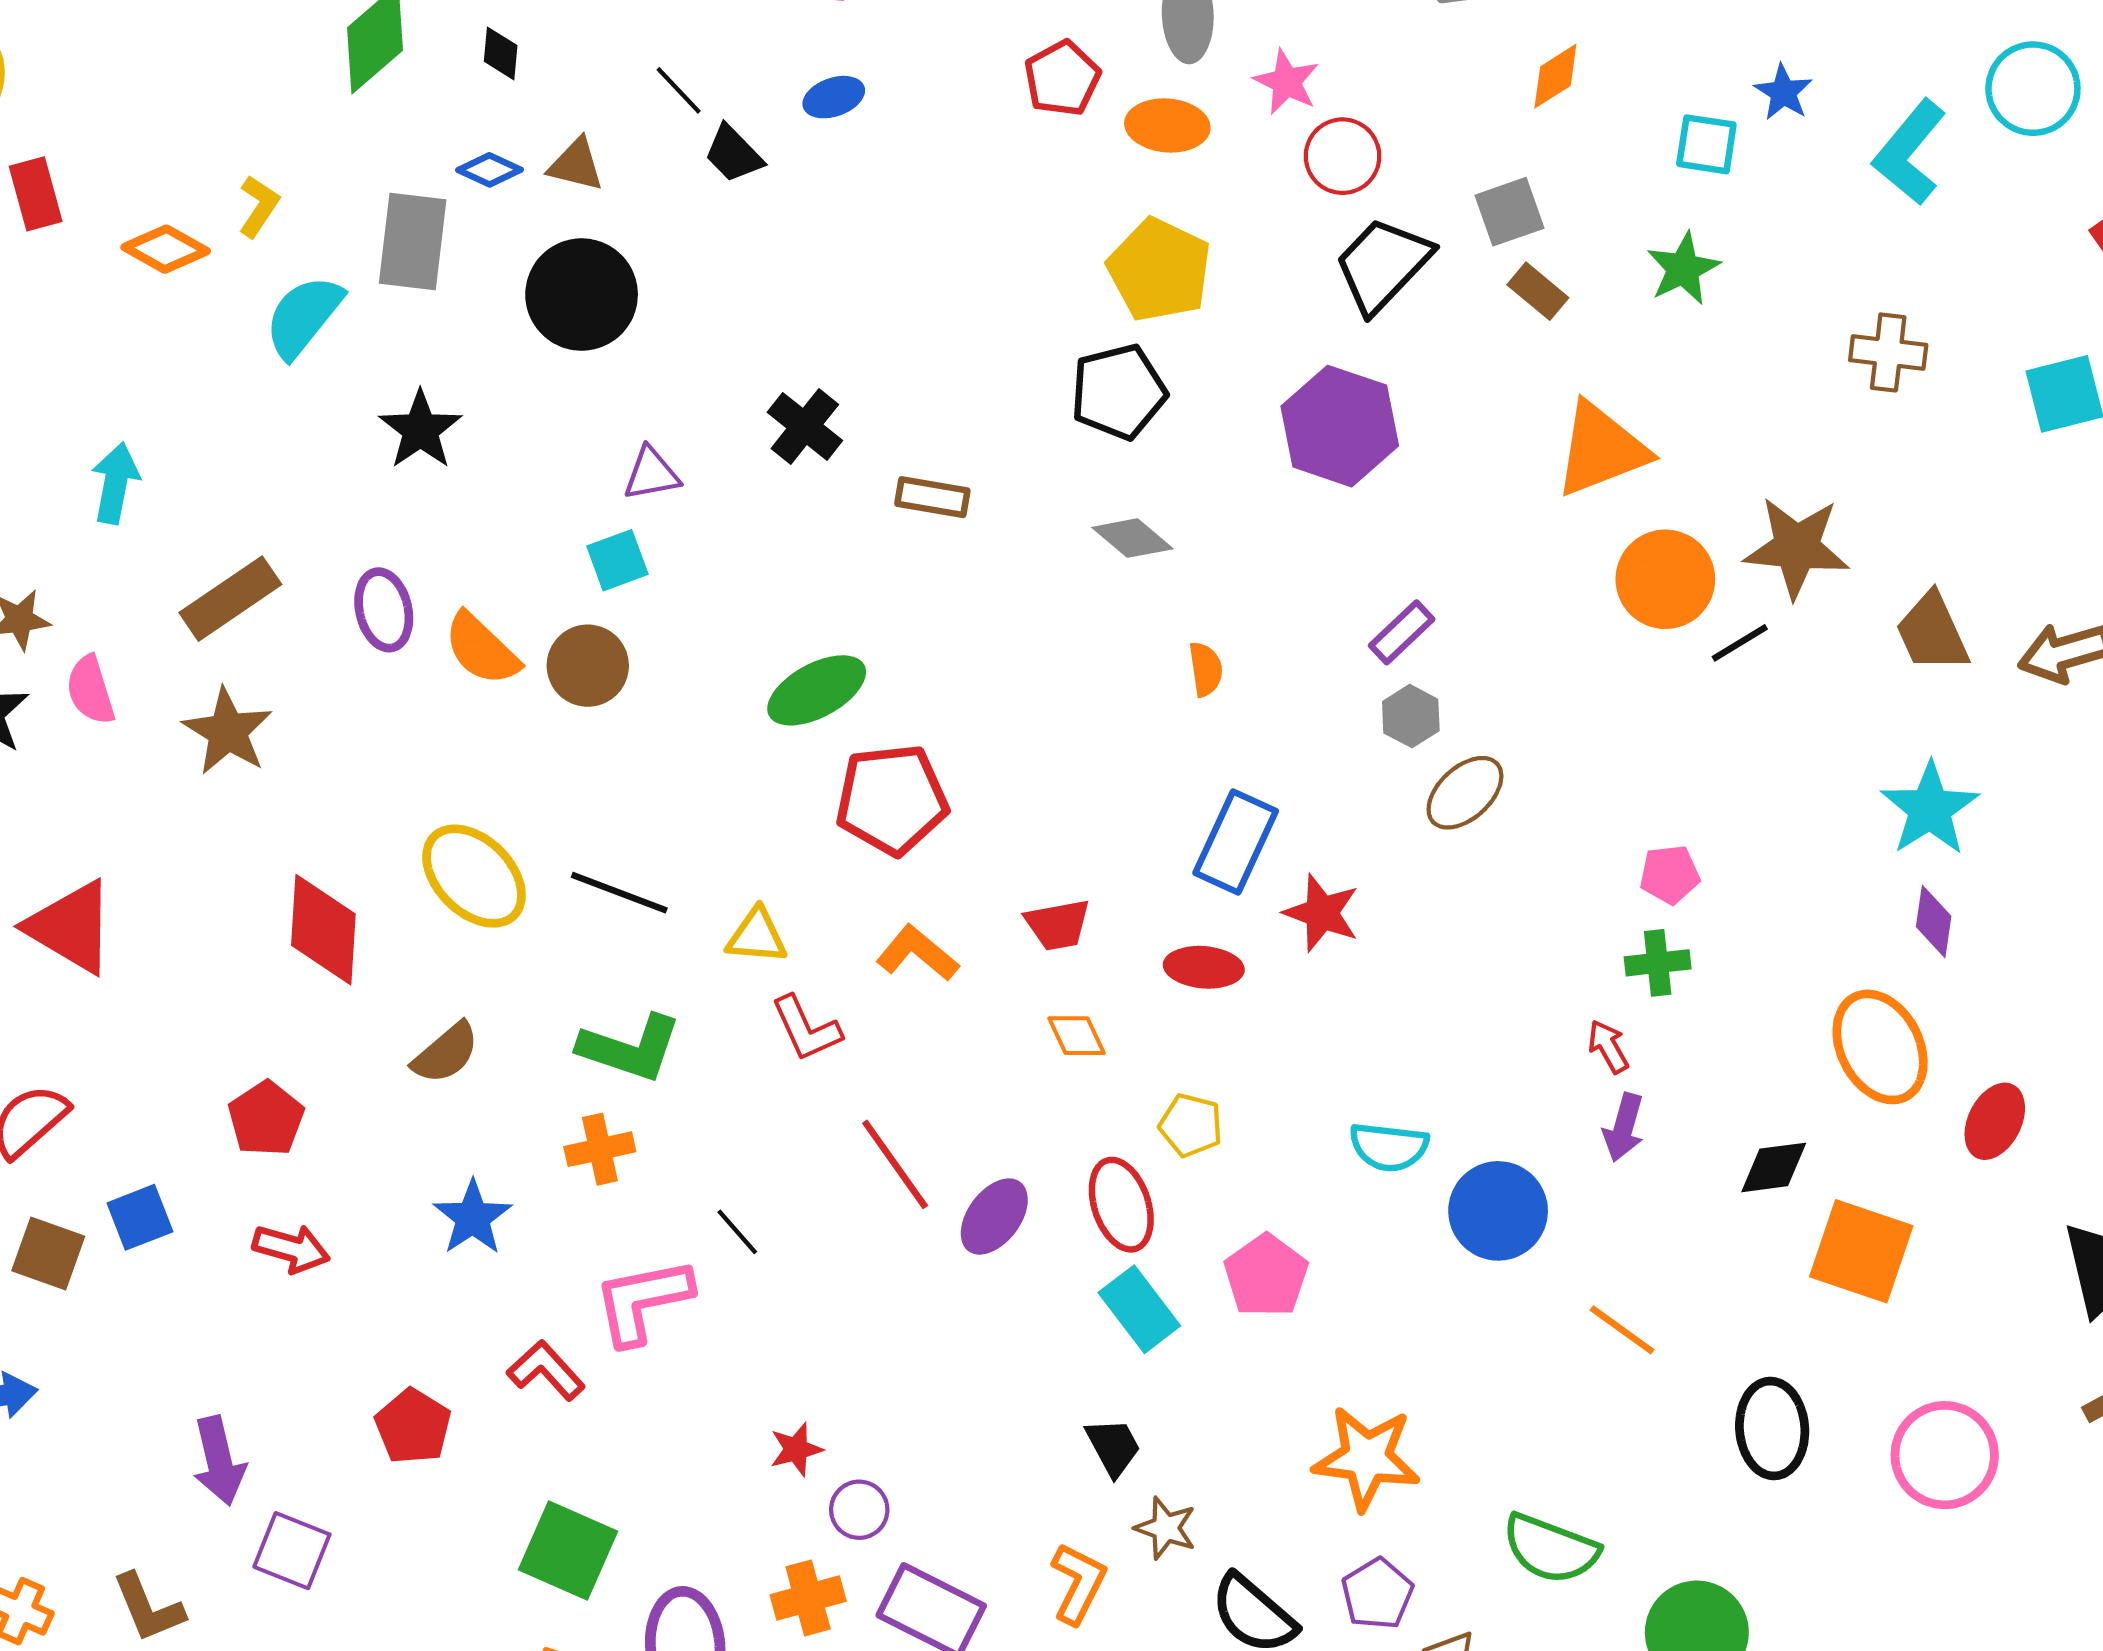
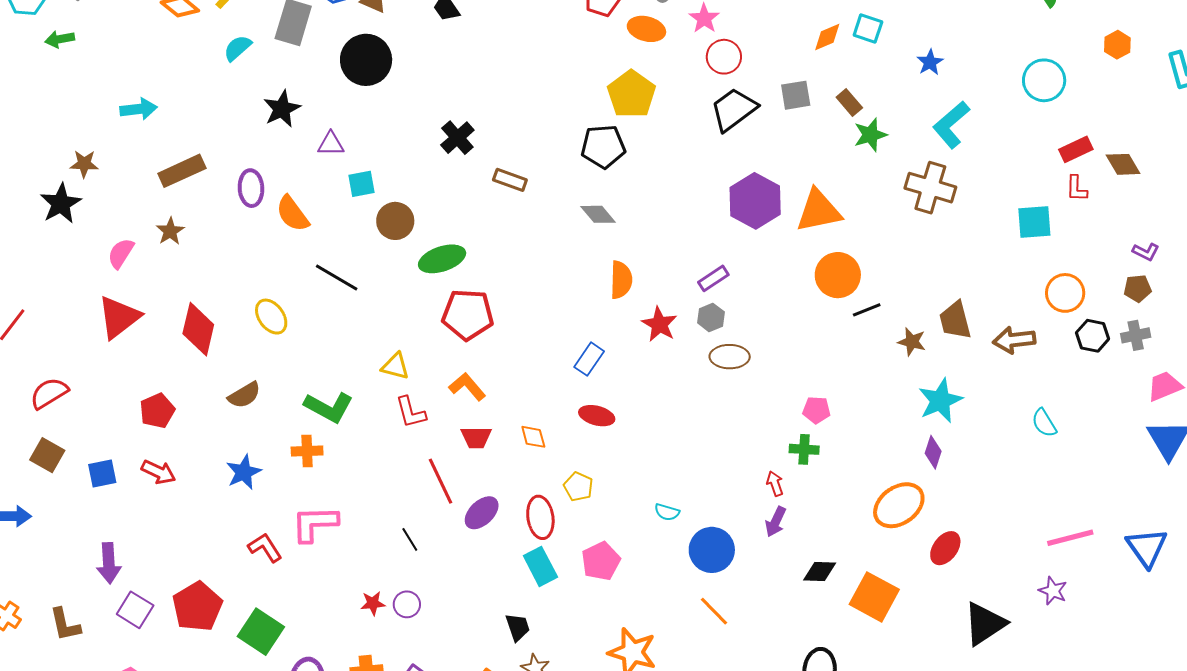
cyan square: (1706, 144) -> (868, 28), moved
cyan L-shape: (1910, 152) -> (951, 125), moved
brown rectangle: (1538, 291) -> (849, 102), moved
cyan semicircle: (304, 317) -> (238, 48), size x0.7
brown cross: (1888, 352) -> (930, 188), moved, size x1.4
purple hexagon: (1340, 426) -> (755, 201), moved
purple triangle: (651, 474) -> (331, 144), moved
cyan arrow: (115, 483) -> (139, 109), turned 63
brown star: (1797, 547) -> (912, 342), moved, size x0.6
brown circle: (588, 666) -> (395, 221), moved
orange semicircle: (1206, 669) -> (621, 280), size x1.5
pink semicircle: (90, 690) -> (121, 253), moved, turned 40
brown star: (228, 731) -> (170, 231), size x0.7
brown ellipse: (1465, 793) -> (730, 357), turned 33
blue rectangle: (1236, 842) -> (589, 359), moved, size x0.7
yellow ellipse: (474, 876) -> (271, 317), size x0.7
black line: (619, 893) -> (337, 277), moved
red star: (1322, 913) -> (659, 324), moved
red trapezoid: (1058, 925) -> (476, 437), moved
red triangle: (71, 927) -> (119, 317), moved, turned 42
orange ellipse: (1880, 1047) -> (899, 505), turned 72
cyan semicircle: (1389, 1147) -> (667, 512), size x0.7
black diamond: (1774, 1167) -> (820, 572), moved
blue square: (140, 1217) -> (102, 474), moved
black line: (737, 1232) -> (410, 539), moved
orange line: (1622, 1330) -> (714, 611), moved
red pentagon: (413, 1426) -> (197, 607), moved, size x1.4
purple circle: (859, 1510) -> (407, 604), moved

